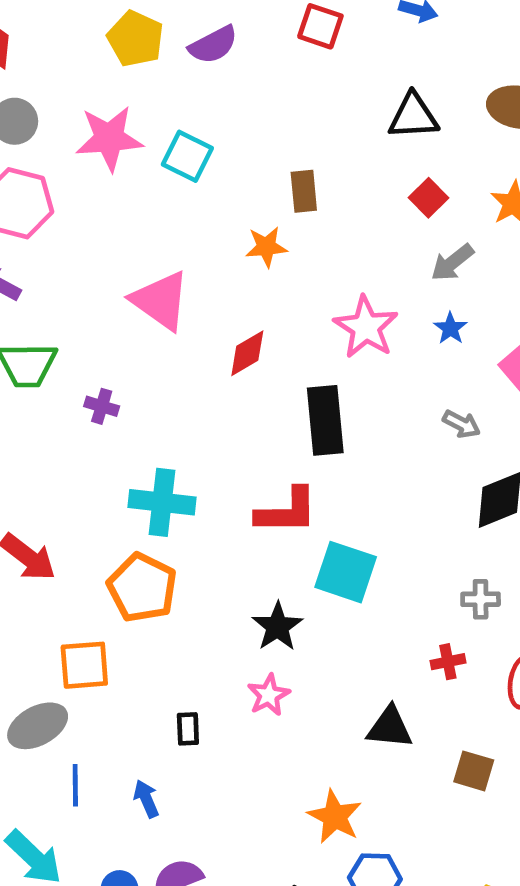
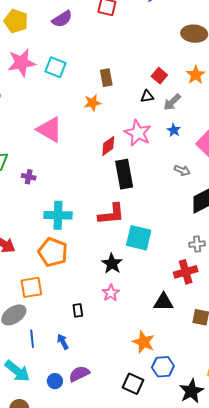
yellow pentagon: (136, 39) -> (16, 21), moved
black triangle: (413, 116) -> (147, 96), moved, size x0.6
red diamond: (247, 353) -> (108, 146), moved
red cross: (448, 662) -> (186, 272), size x1.6

